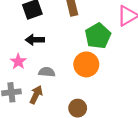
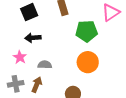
green pentagon: (98, 36) -> (86, 31), turned 30
orange circle: (86, 64) -> (88, 62), moved

